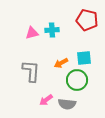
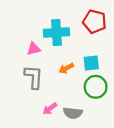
cyan cross: (52, 30) -> (56, 32), size x1.6
pink triangle: (32, 33) -> (34, 49), moved
green circle: (77, 80) -> (96, 87), moved

